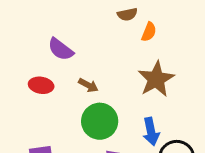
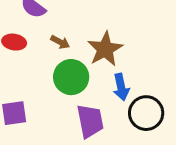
brown star: (156, 79) -> (105, 49), moved

